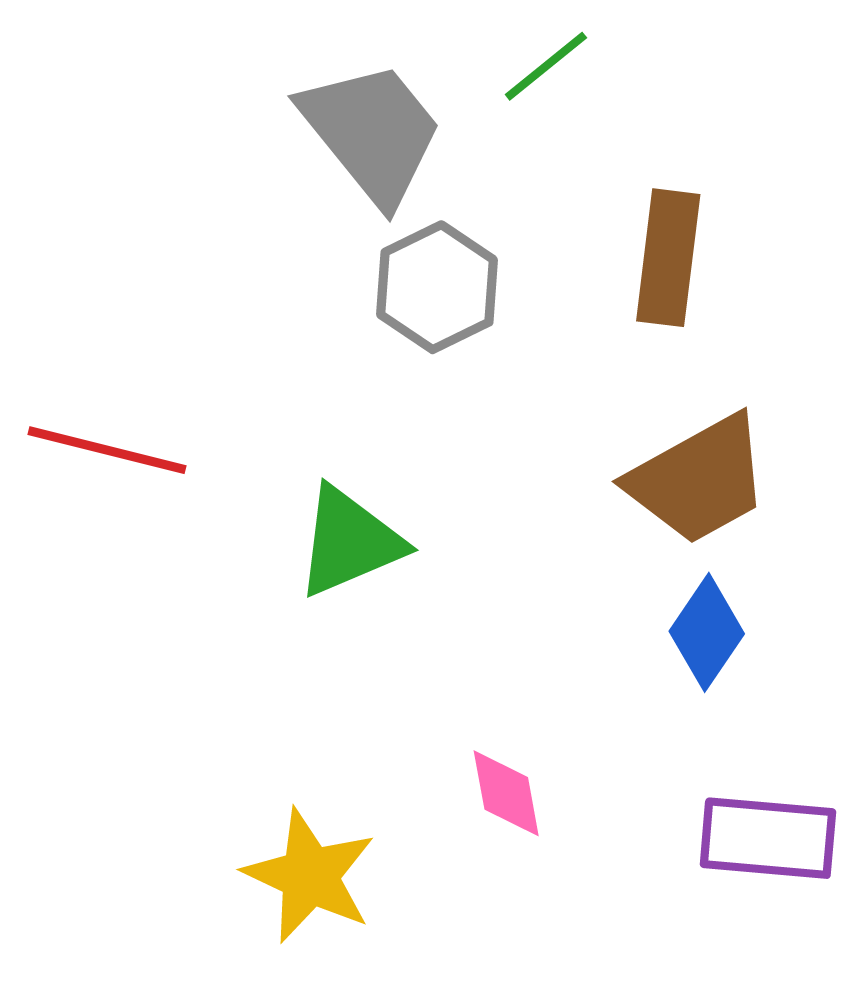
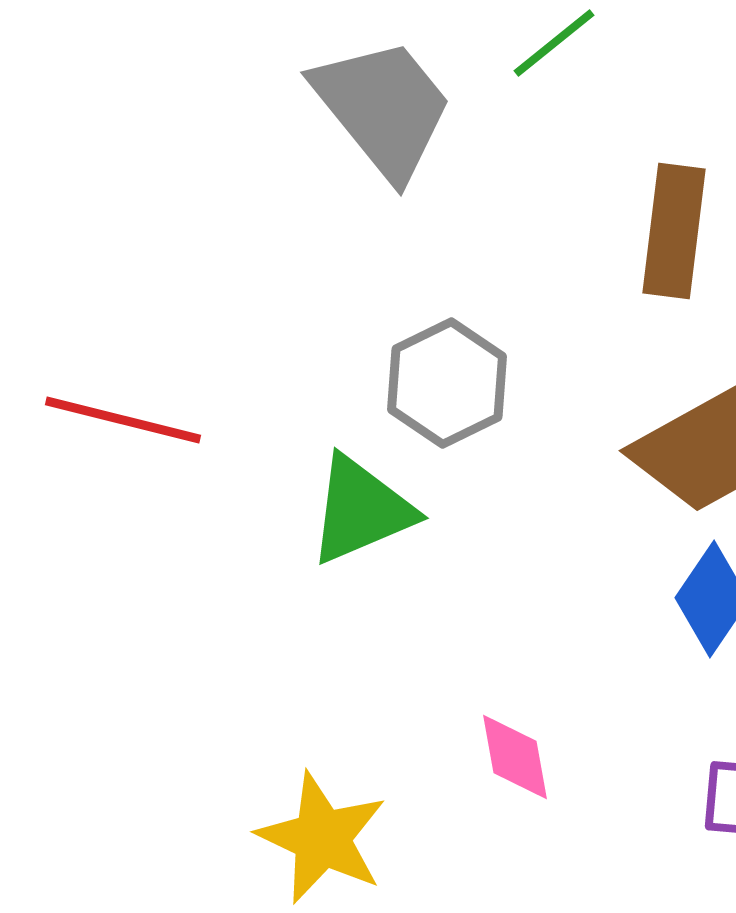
gray hexagon: (437, 287) -> (447, 383), moved

